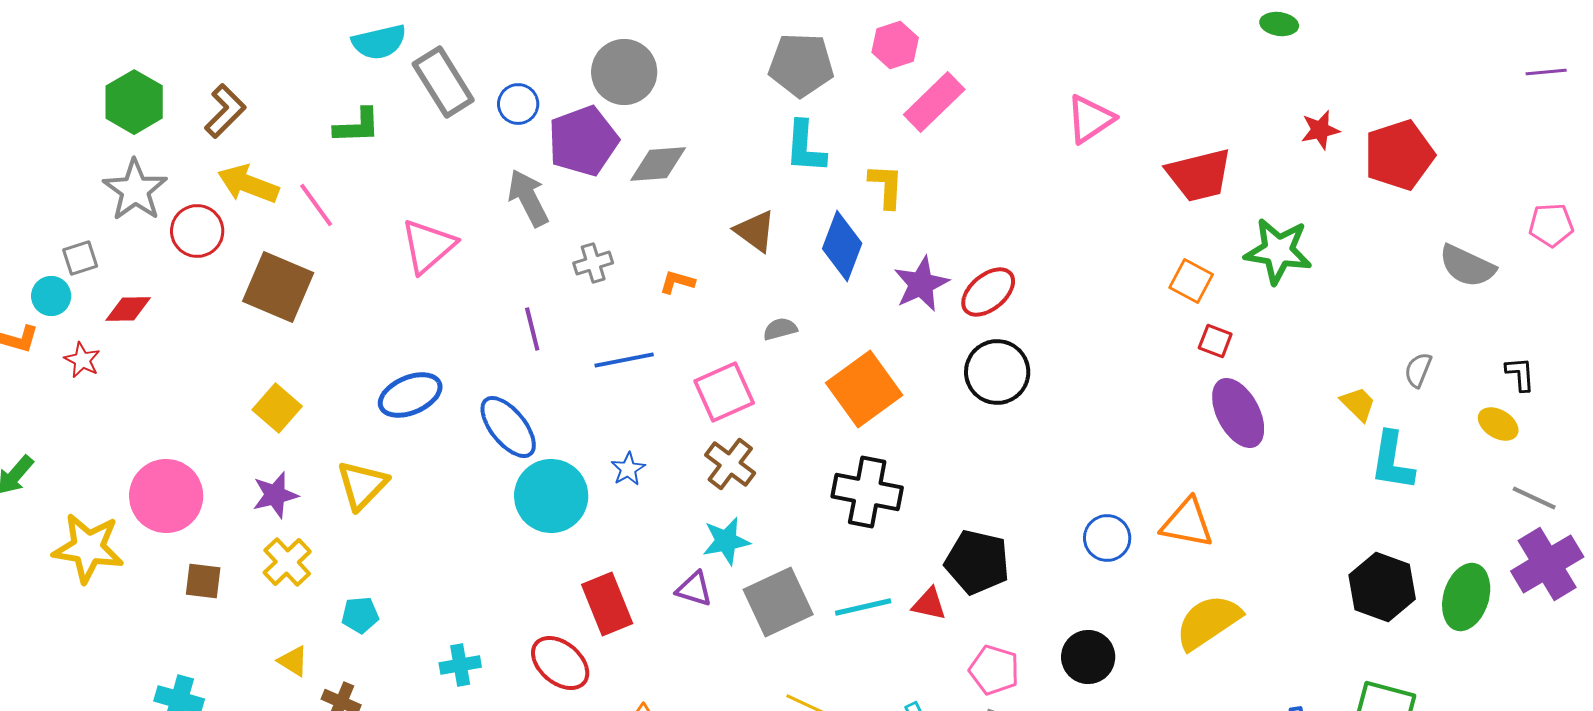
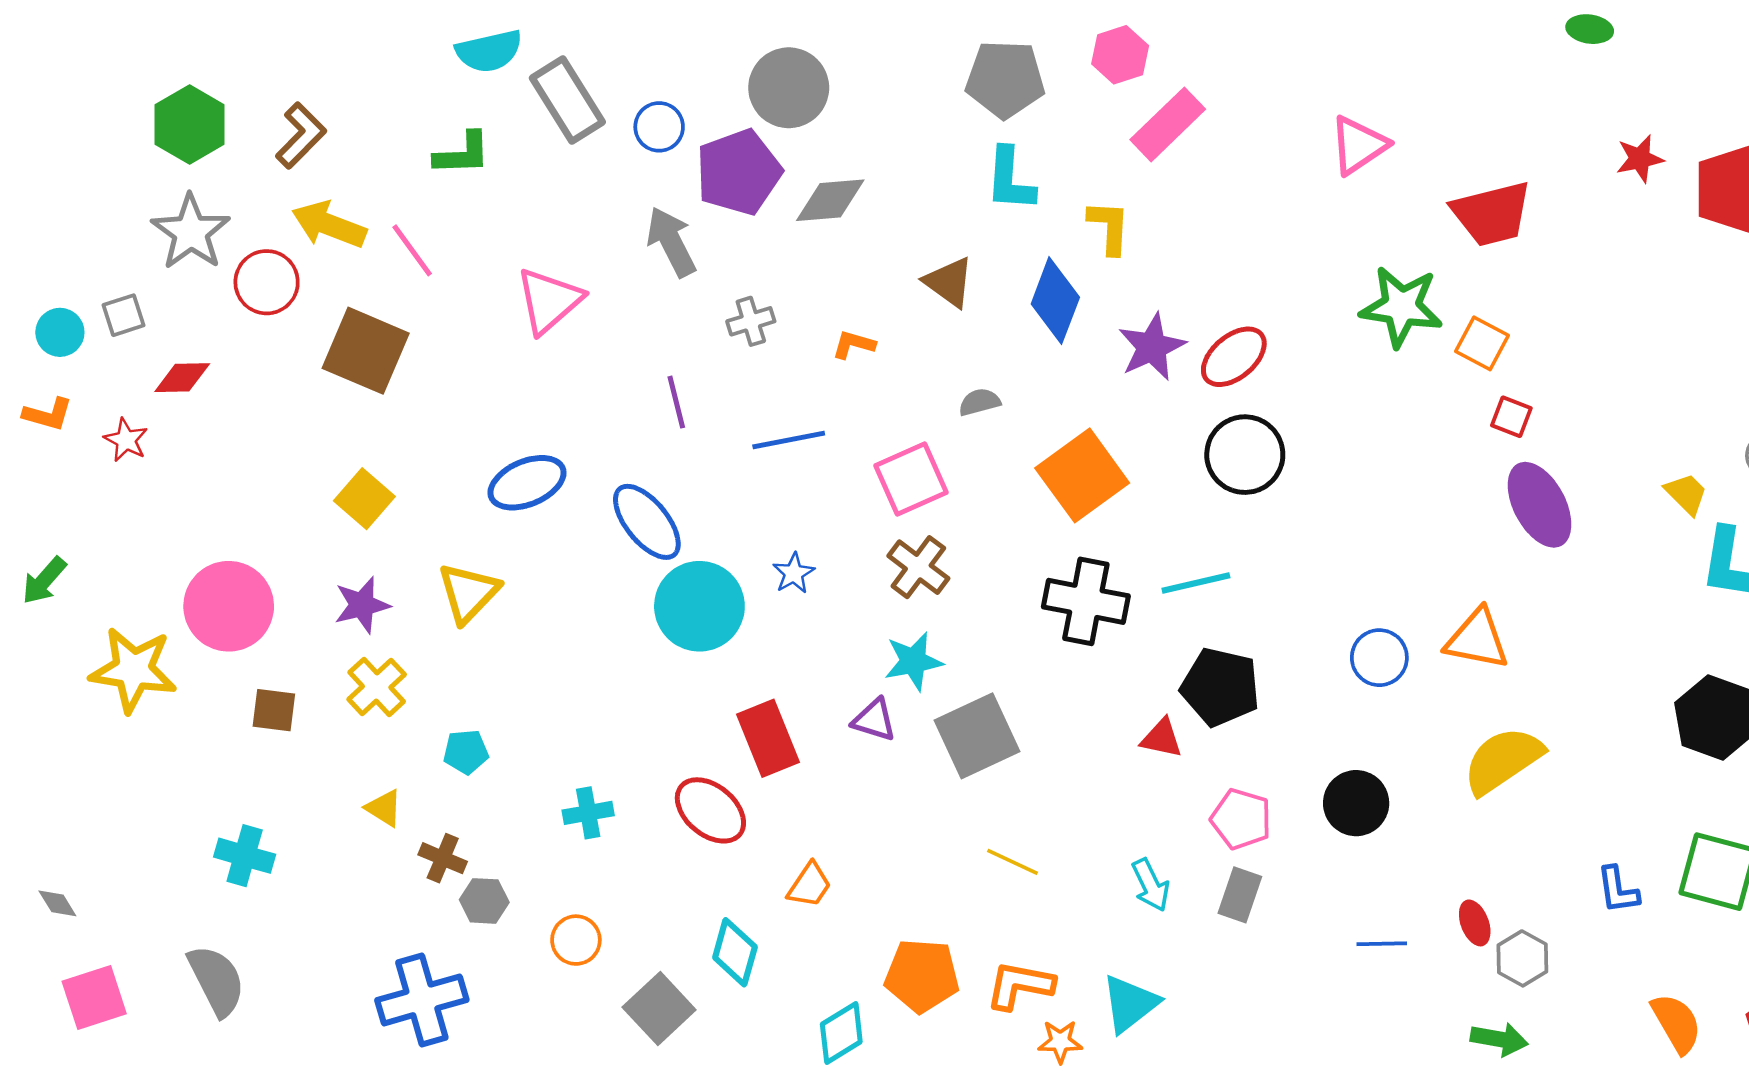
green star: (1278, 251) -> (1401, 307), moved
cyan circle: (51, 296) -> (60, 332), moved
cyan line: (863, 607) -> (1196, 583), moved

